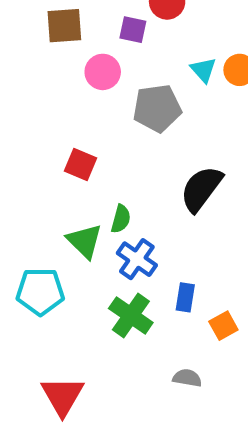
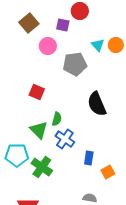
brown square: (64, 26) -> (29, 23), turned -36
black semicircle: (201, 189) -> (97, 104), turned -60
green cross: (131, 316) -> (42, 167), moved

